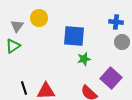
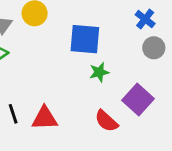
blue cross: (116, 22) -> (145, 19), turned 32

